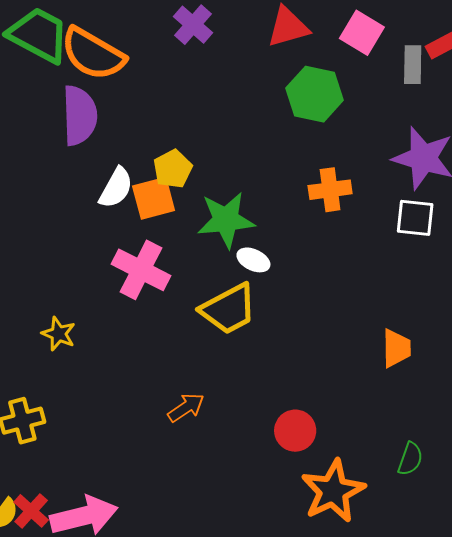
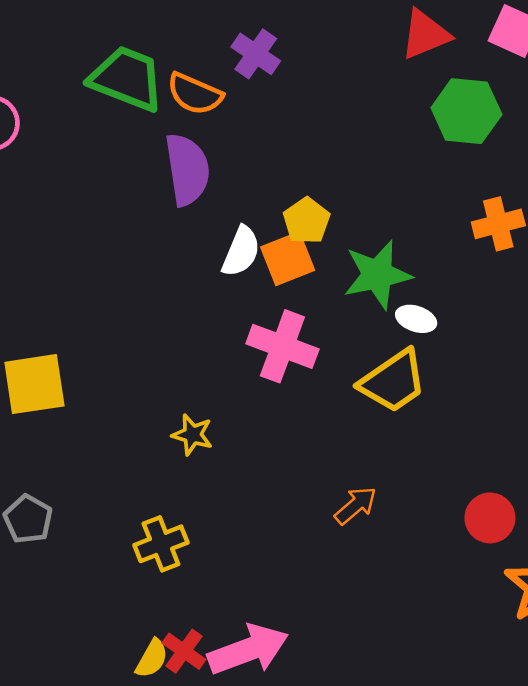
purple cross: (193, 25) -> (256, 54), moved
orange semicircle: (93, 54) -> (195, 94), size x0.7

